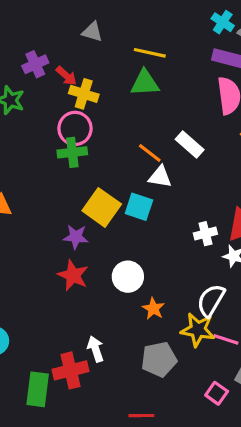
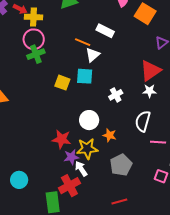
white triangle: (160, 177) -> (93, 55), turned -35
yellow square: (102, 207) -> (62, 83), size x0.7
white cross: (205, 234) -> (116, 95), moved
purple star: (76, 237) -> (71, 157), moved
red star: (73, 275) -> (62, 139), moved
yellow star: (198, 330) -> (87, 149), moved

